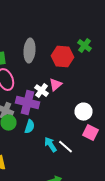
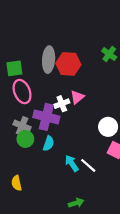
red hexagon: (62, 57) -> (68, 64), moved
white cross: (42, 91) -> (62, 104), turned 32

